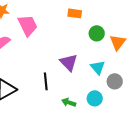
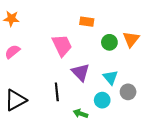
pink trapezoid: (28, 25) -> (62, 45), moved
orange triangle: (118, 42) -> (131, 39), moved
cyan circle: (95, 98) -> (102, 100), moved

